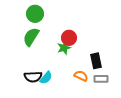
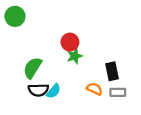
green circle: (35, 14) -> (15, 16), moved
green semicircle: (31, 37) -> (33, 68), moved
red circle: (69, 38) -> (70, 42), moved

